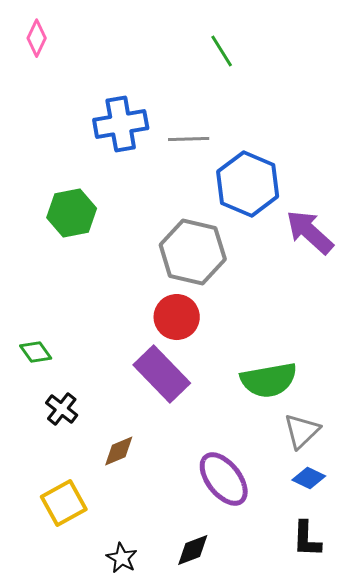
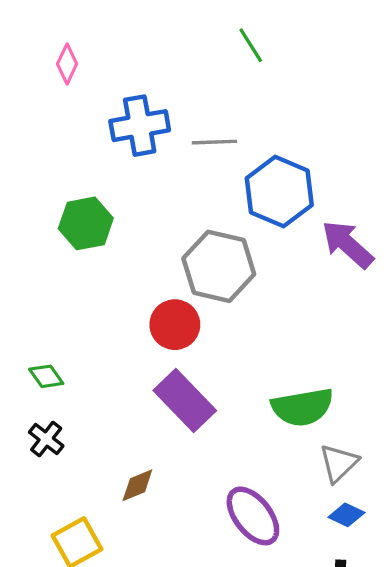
pink diamond: (37, 38) -> (67, 64), moved
red circle: (177, 317) -> (175, 325), moved
black cross: (62, 409) -> (46, 439), moved

